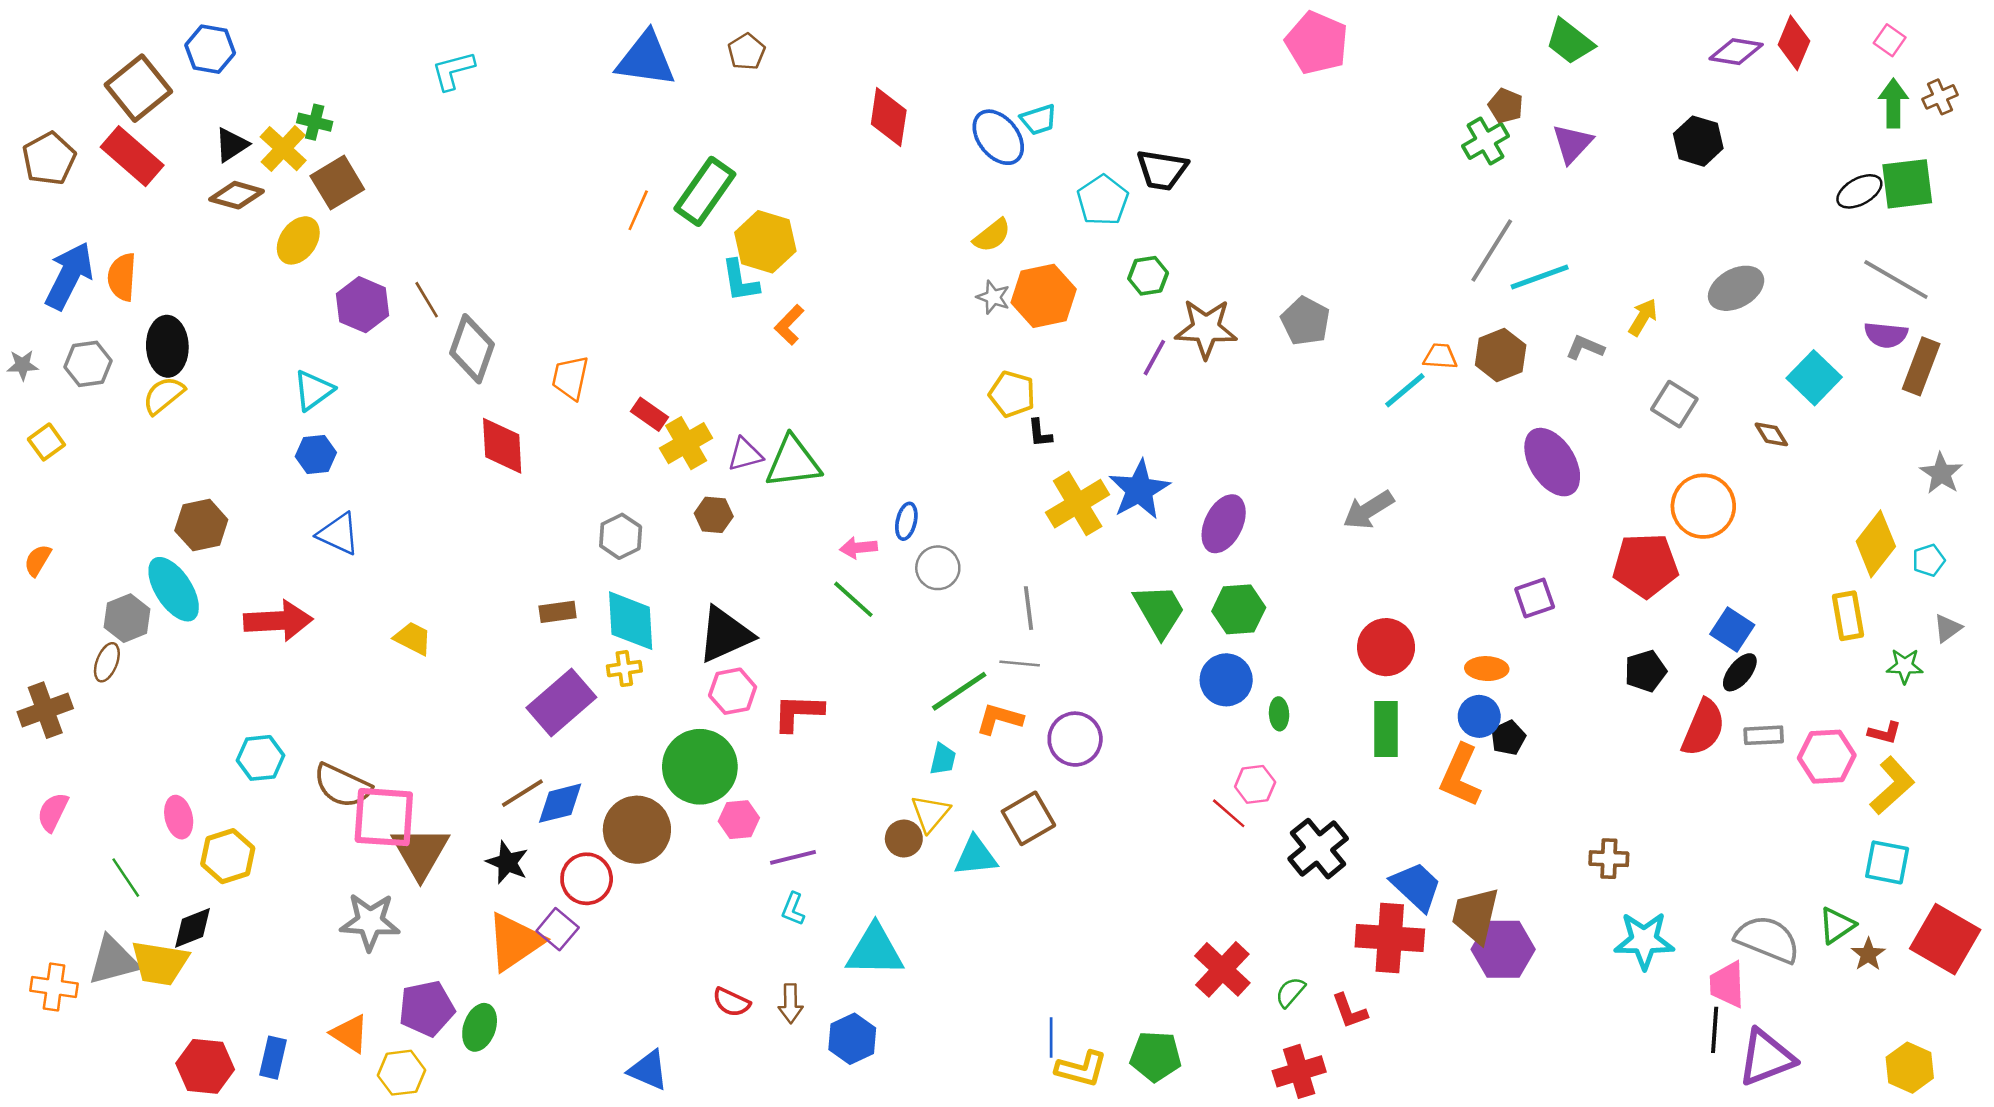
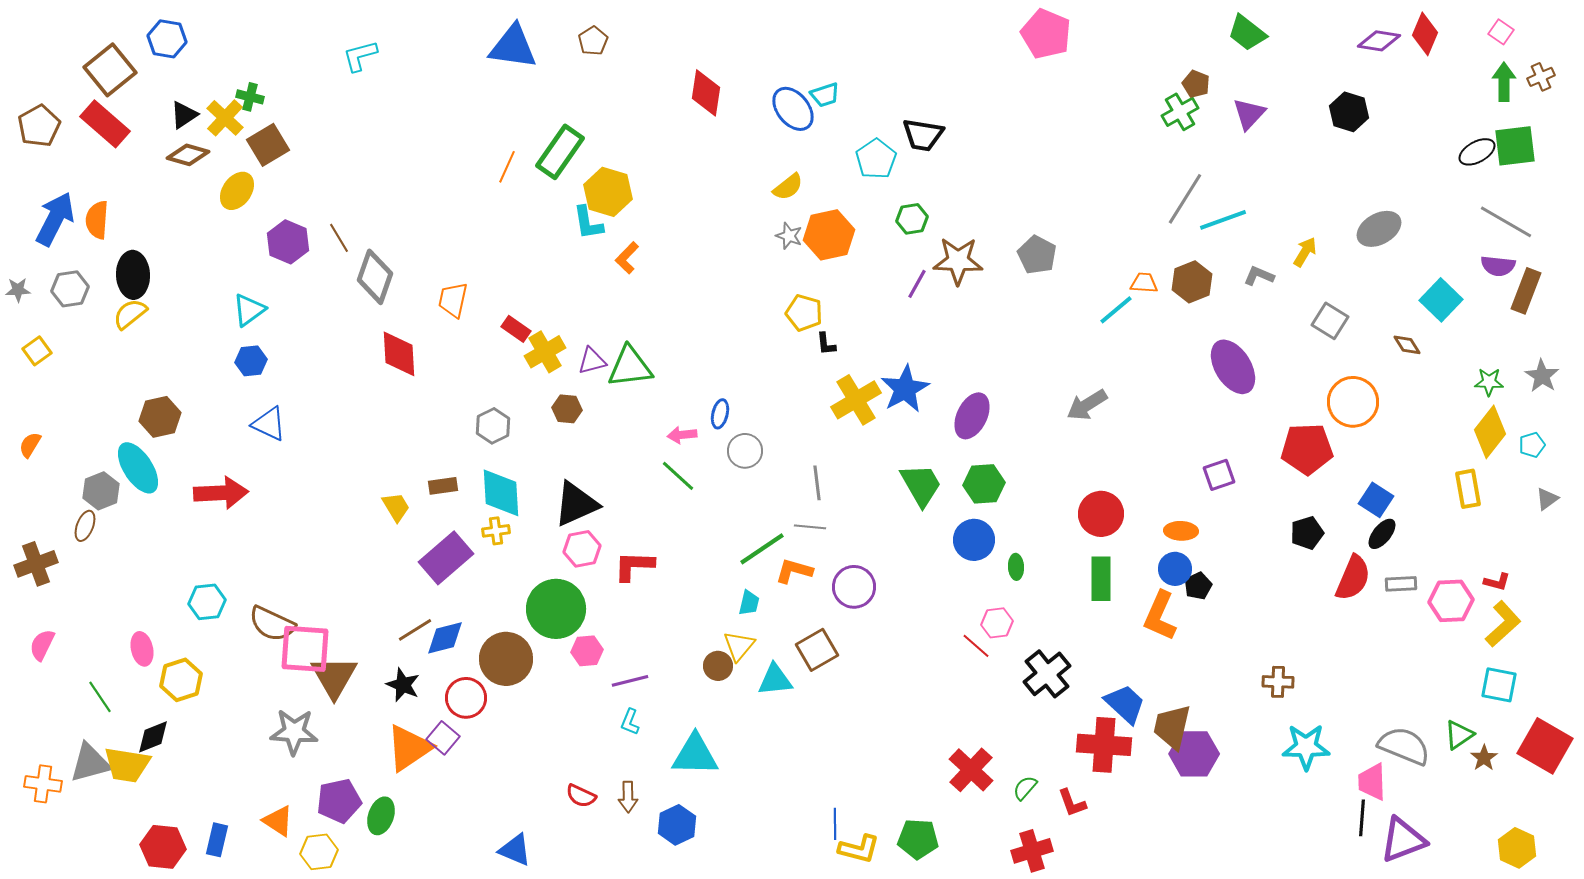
yellow trapezoid: (413, 638) -> (396, 507), moved, turned 32
green star: (1905, 666) -> (1489, 382), moved

